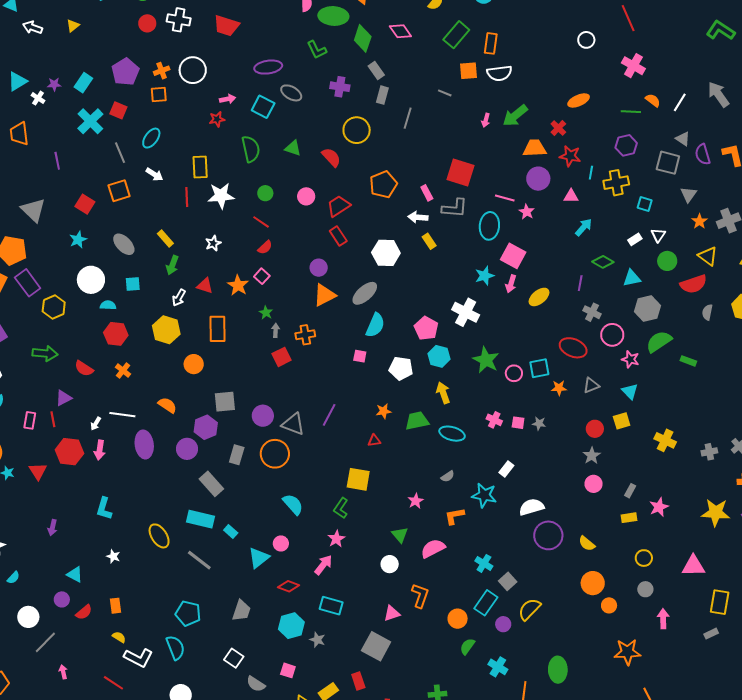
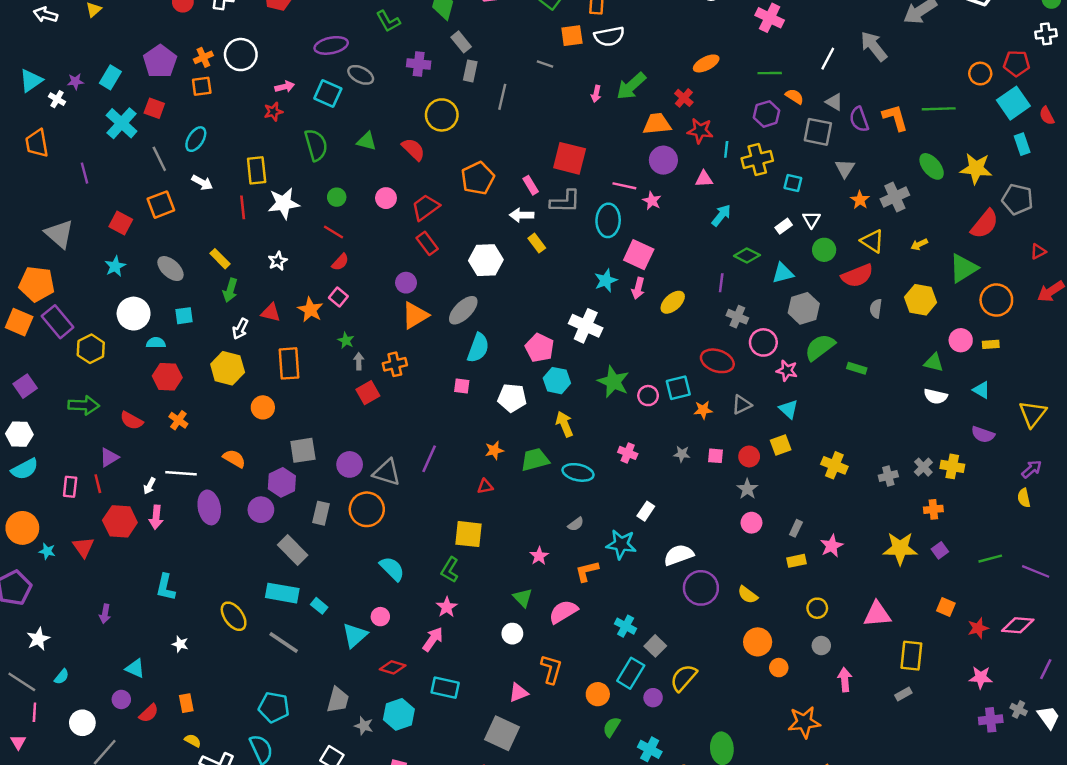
orange semicircle: (653, 100) -> (795, 96), moved
pink square: (518, 423) -> (715, 456), moved
gray star: (317, 640) -> (364, 726), moved

